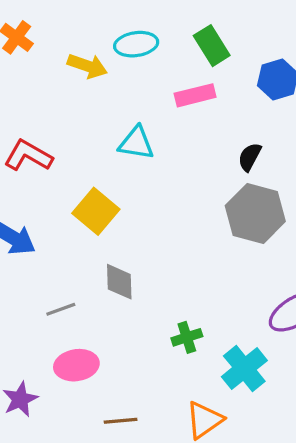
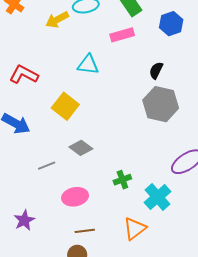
yellow arrow: (87, 66) -> (57, 20), turned 135
gray diamond: (119, 282) -> (81, 148), turned -50
pink ellipse: (76, 365) -> (75, 197), moved

